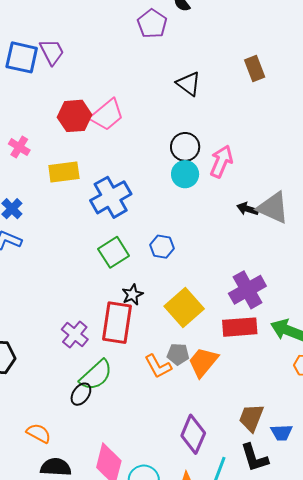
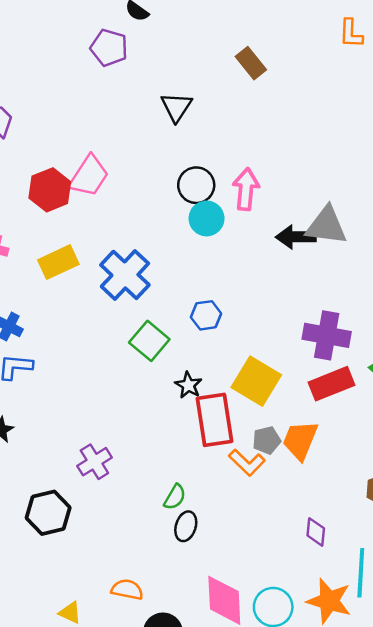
black triangle: (189, 84) -> (176, 107), turned 44
black arrow: (248, 209) -> (296, 237), size x1.4
purple cross: (247, 290) -> (327, 335), turned -33
red rectangle: (117, 323) -> (214, 420), moved
purple cross: (75, 334) -> (94, 462), moved, turned 36
green semicircle: (96, 375) -> (175, 497), size x0.6
black ellipse: (81, 394) -> (186, 526), moved
purple diamond: (193, 434) -> (316, 532), size x0.6

